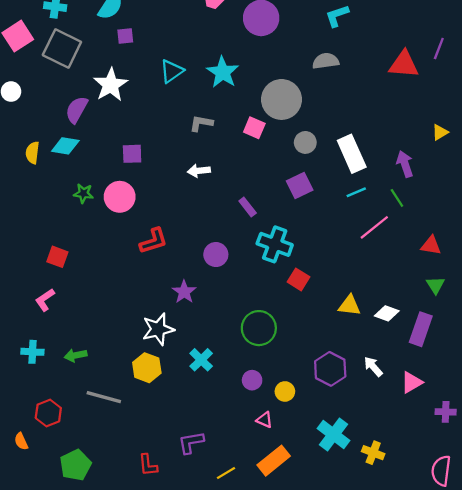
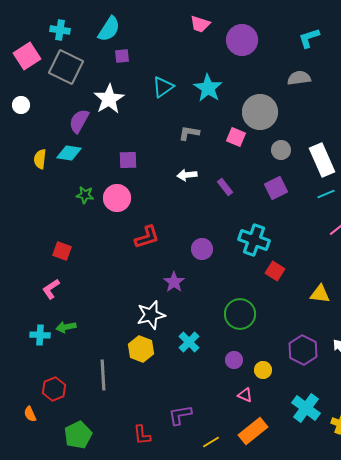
purple rectangle: (248, 207) -> (225, 187), moved
green arrow: (75, 355) -> (66, 327), moved
gray line: (104, 397) -> (103, 375), turned 72

